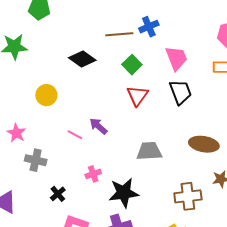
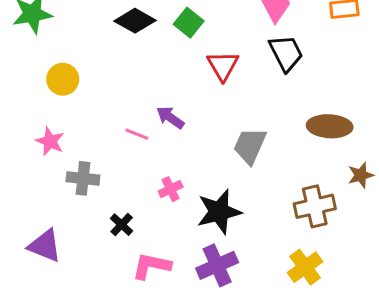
green square: (132, 65) -> (189, 23), moved
yellow circle: (46, 95) -> (63, 79), moved
gray trapezoid: (149, 151) -> (250, 146), turned -56

